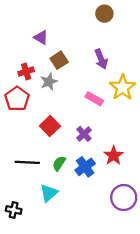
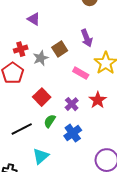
brown square: (59, 60) -> (60, 49), moved
red star: (114, 155) -> (98, 100), moved
black line: (27, 162) -> (22, 129), turned -30
green semicircle: (59, 163) -> (50, 121), moved

